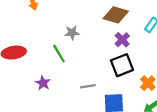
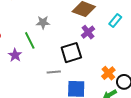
black square: (122, 65) -> (71, 53), moved
purple star: (43, 83) -> (15, 55), moved

